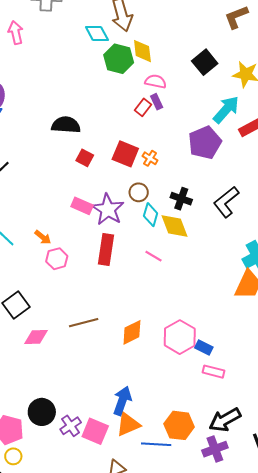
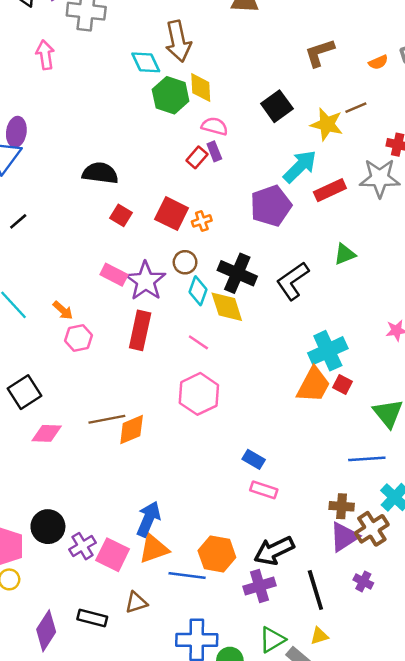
orange cross: (150, 158) -> (202, 221), turned 35
black cross: (181, 199) -> (237, 273), size x1.4
orange diamond: (132, 332) -> (132, 430), moved
pink hexagon: (180, 337) -> (199, 394), moved

